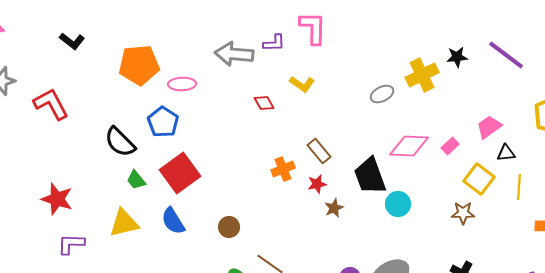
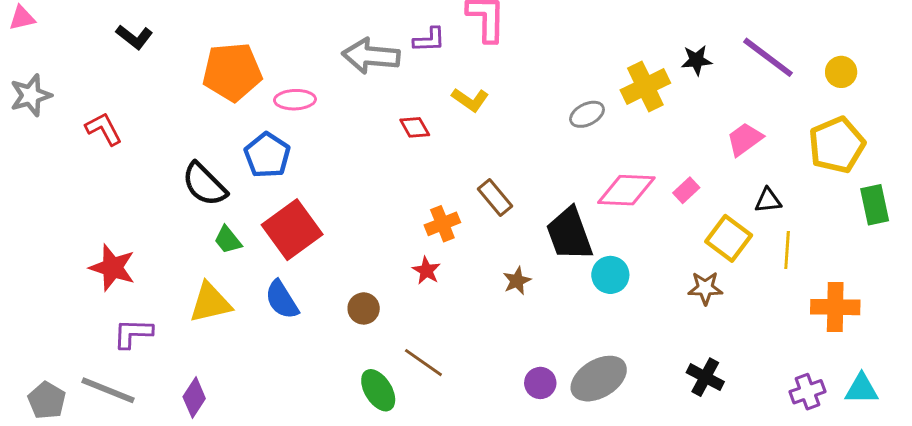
red L-shape: (51, 104) -> (104, 129), size x0.7
pink trapezoid: (489, 127) -> (745, 139), moved
red star: (317, 184) -> (426, 271), moved, turned -30

